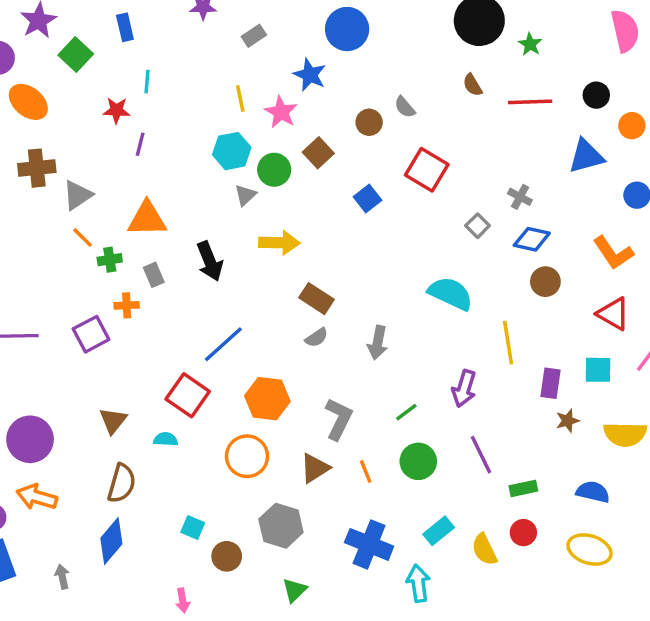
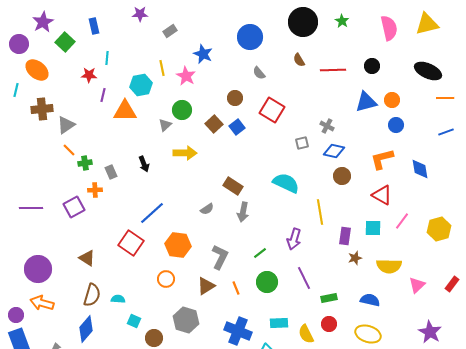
blue circle: (347, 29) -> (250, 37), moved
green star: (530, 44) -> (342, 21), moved
brown circle: (369, 122) -> (235, 98), moved
orange circle: (632, 126) -> (392, 100), moved
cyan hexagon: (232, 151) -> (141, 85), moved
brown square: (318, 153) -> (214, 124), moved
orange triangle: (147, 219) -> (125, 111), moved
gray square: (478, 226) -> (302, 143), turned 32
orange L-shape: (613, 253) -> (382, 159), turned 110
black arrow: (210, 261) -> (144, 164), size x0.7
brown rectangle: (317, 299) -> (233, 186), moved
brown triangle: (113, 421) -> (87, 258), turned -36
cyan semicircle: (166, 439) -> (118, 299), moved
orange circle: (247, 456) -> (166, 279), size x0.7
cyan rectangle: (439, 531) -> (279, 323), turned 36

